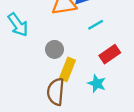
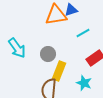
cyan arrow: (18, 25) -> (17, 48), moved

